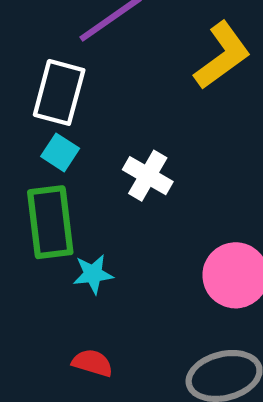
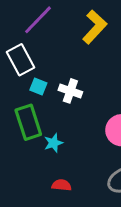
white rectangle: (59, 92) -> (20, 60), turned -32
cyan square: (60, 152) -> (38, 86), moved

